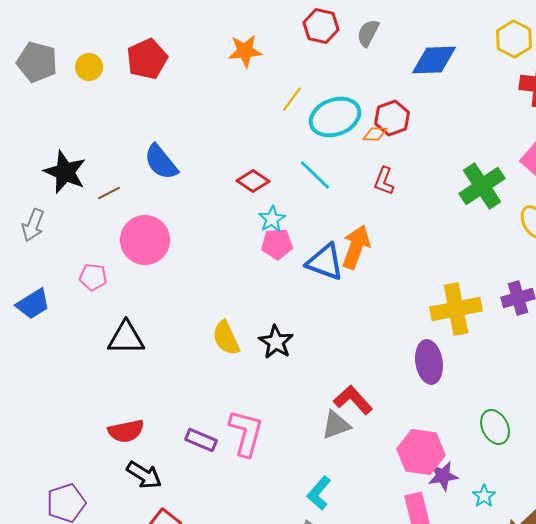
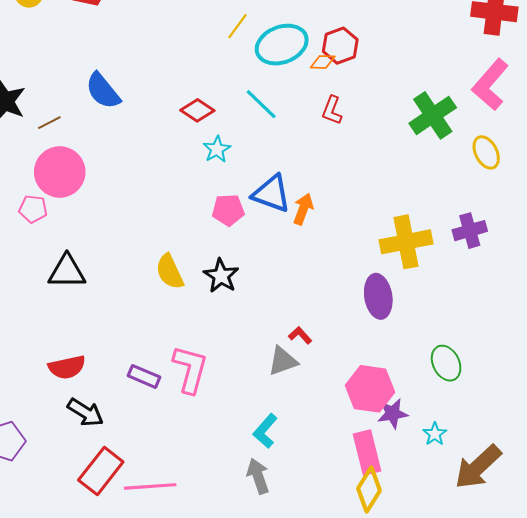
pink circle: (145, 240) -> (60, 172), moved
pink pentagon: (277, 244) -> (228, 210), moved
orange arrow: (356, 247) -> (303, 209), moved, size x0.7
red L-shape: (353, 400) -> (300, 335), size x0.6

